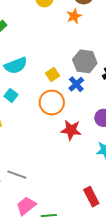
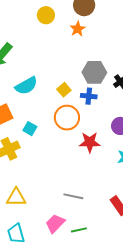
blue cross: (76, 84) -> (89, 96), turned -35
cyan square: (11, 95) -> (30, 129), moved
gray line: (17, 175) -> (73, 196), moved

